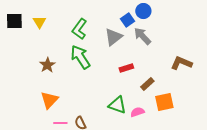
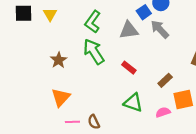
gray triangle: (113, 37) -> (129, 30), turned 30
red rectangle: (126, 68) -> (129, 68), moved, turned 56
pink semicircle: (137, 112) -> (163, 112), moved

